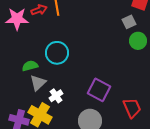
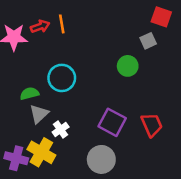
green circle: (138, 41) -> (128, 66), moved
red trapezoid: (132, 108) -> (152, 125), moved

